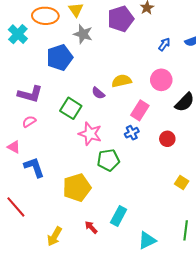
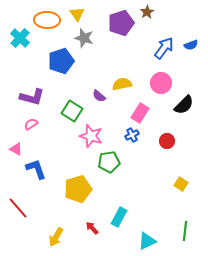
blue arrow: (164, 44) -> (164, 48), size x1.6

